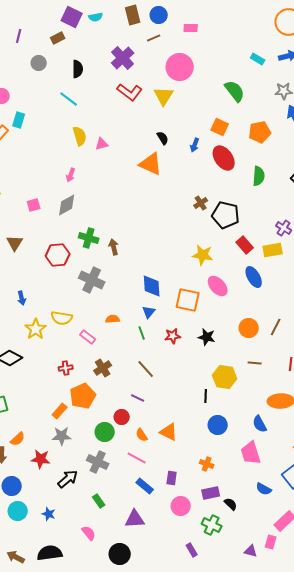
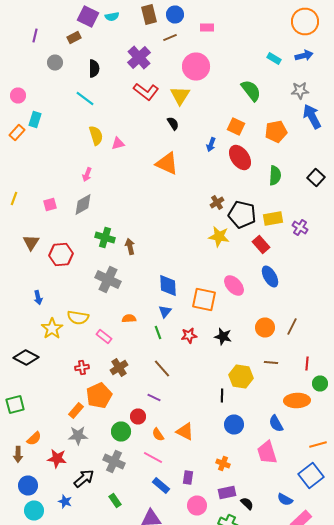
black semicircle: (163, 138) -> (173, 124), moved
yellow rectangle: (273, 250) -> (273, 218), moved
red hexagon: (58, 255) -> (61, 254), moved
yellow star: (203, 255) -> (219, 236), moved
blue semicircle: (264, 489) -> (285, 500), moved
blue star: (49, 514) -> (65, 502), moved

